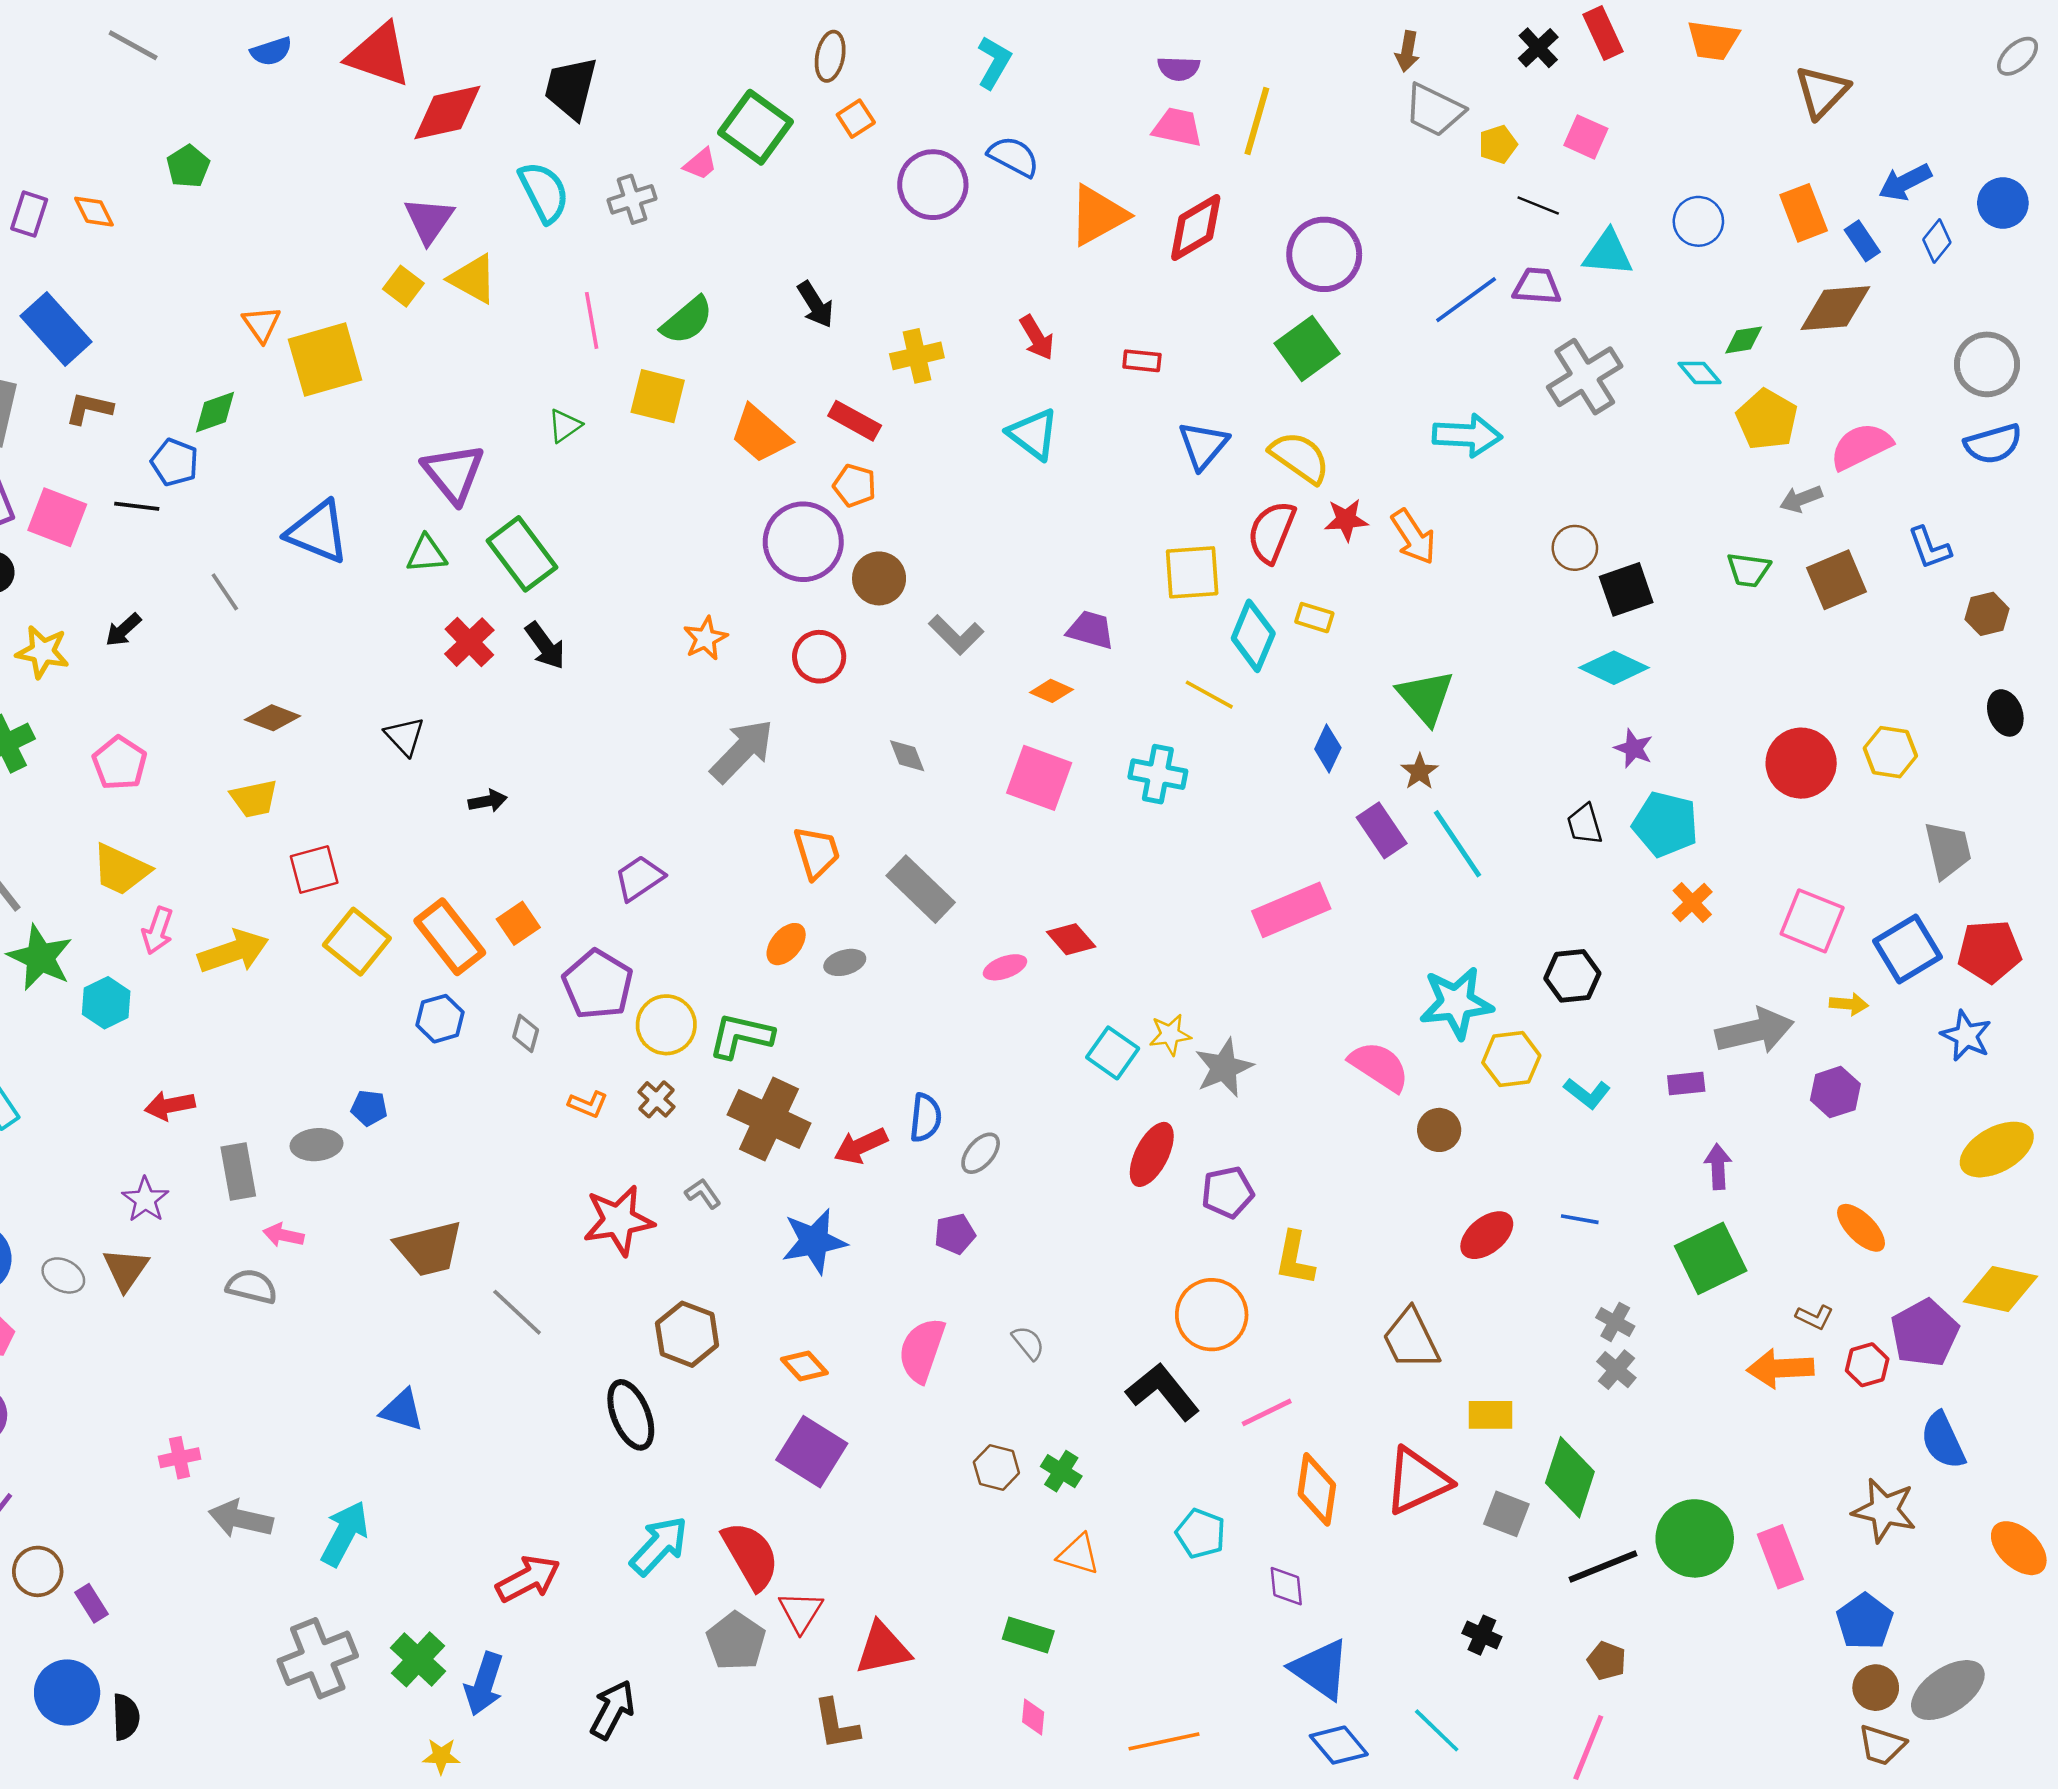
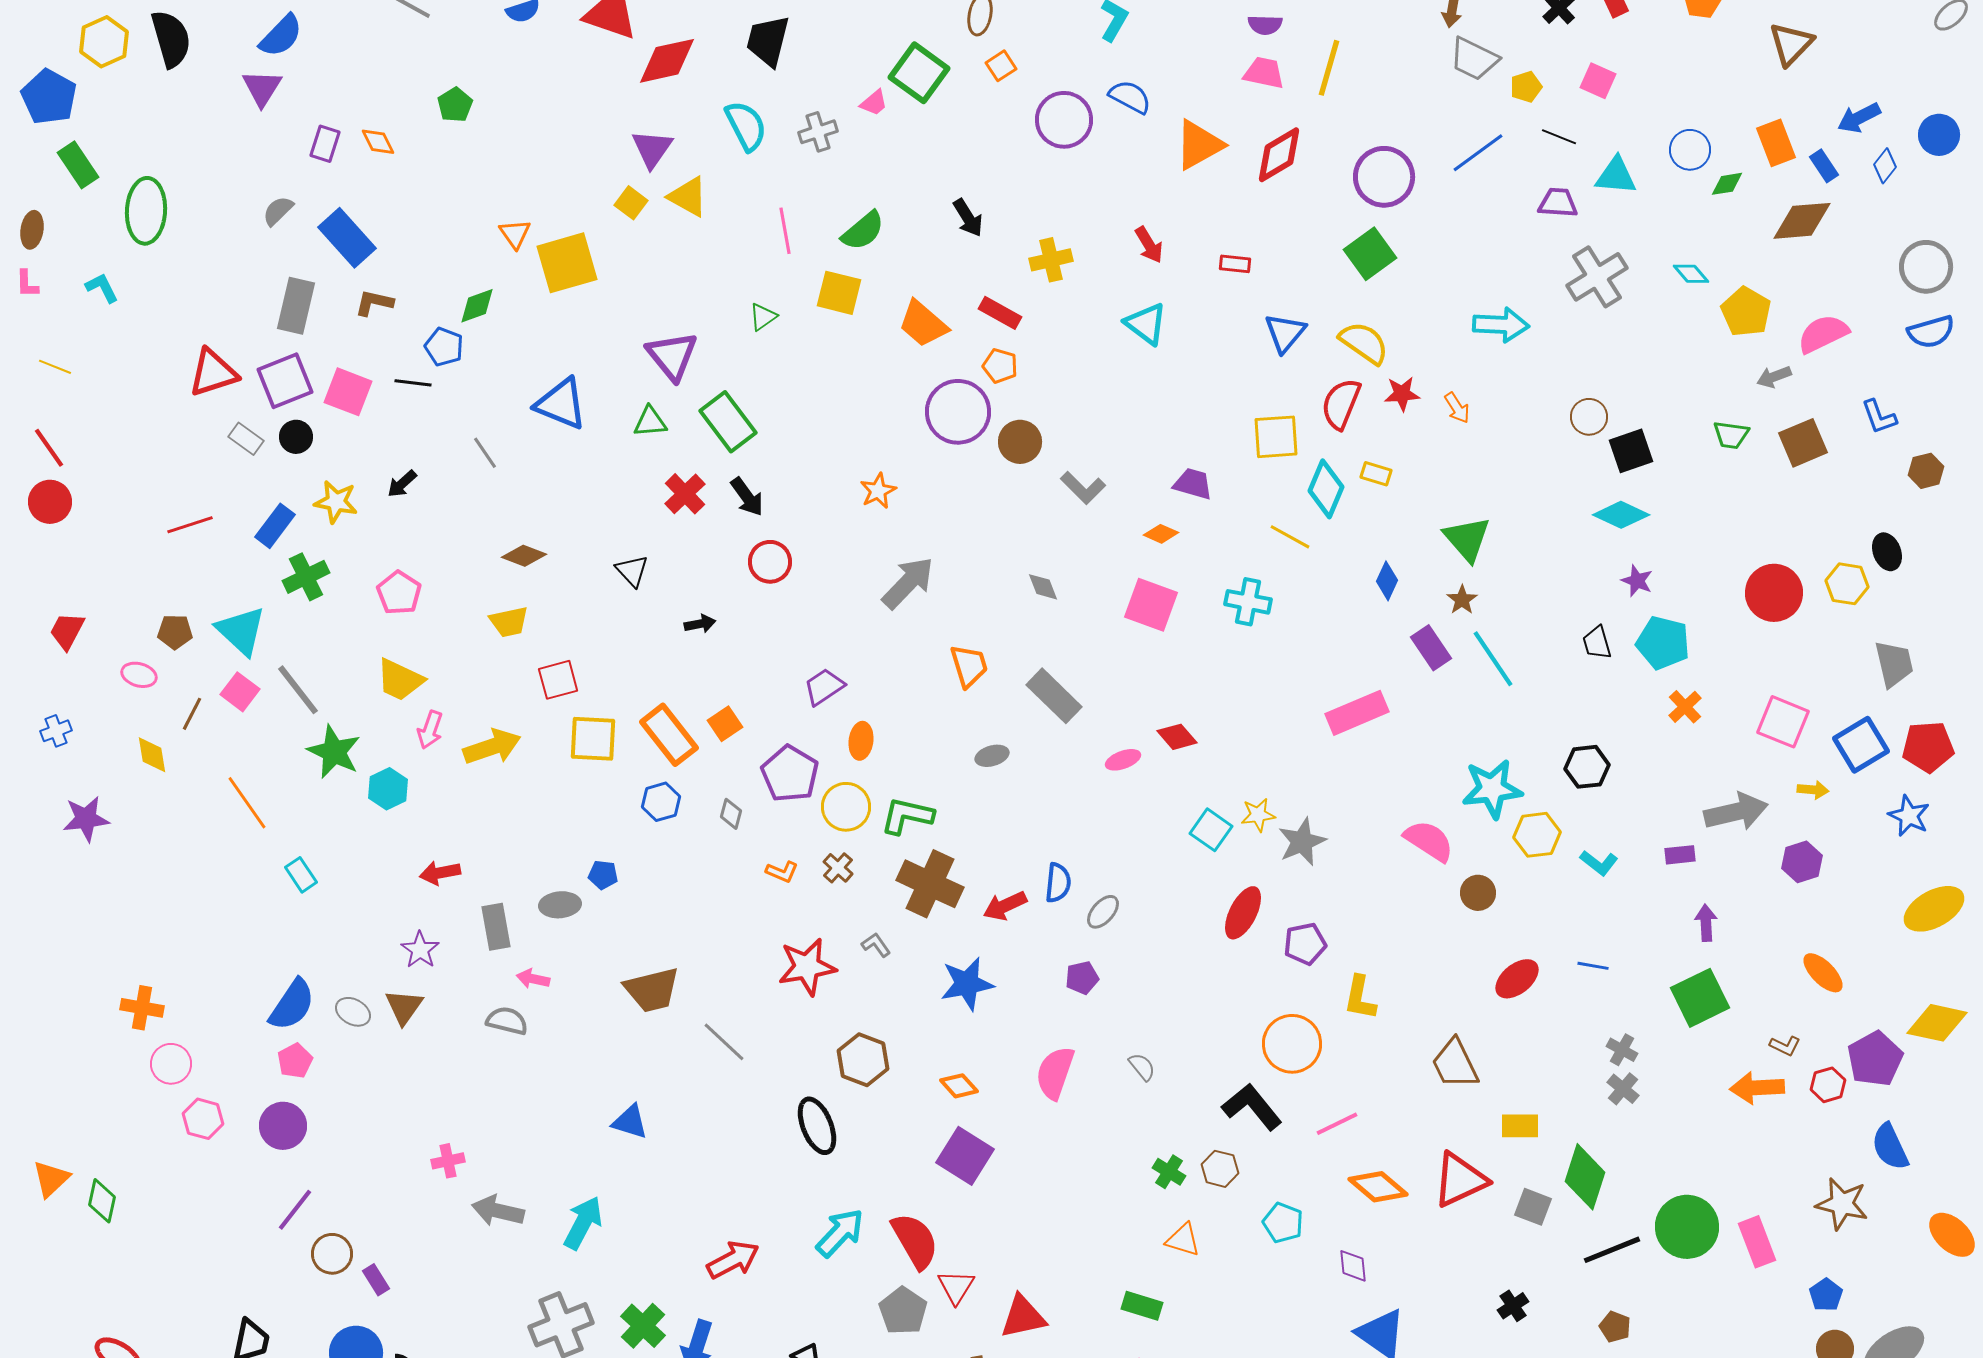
blue line: (1466, 300) -> (1478, 153), moved
green diamond: (1744, 340) -> (1727, 184), moved
orange arrow: (1413, 537) -> (1457, 408), size x0.7
red circle: (819, 657) -> (770, 562), moved
black ellipse: (2005, 713) -> (1887, 552), moved
yellow square: (357, 942) -> (593, 739), turned -36
orange ellipse: (786, 944) -> (861, 741), moved, turned -33
brown hexagon: (996, 1467) -> (1220, 1169), moved
orange diamond: (1317, 1489) -> (1378, 1187), turned -58
blue pentagon: (1865, 1622) -> (1826, 1295), size x0.7
black cross: (1482, 1635) -> (1513, 1306), turned 32

